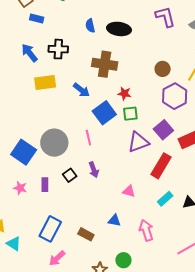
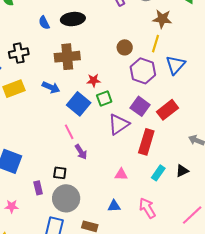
gray circle: (54, 143) -> (66, 198), moved
purple arrow: (94, 170) -> (81, 152), moved
black square: (70, 175) -> (60, 173), turned -32
pink star: (20, 188) -> (12, 206), moved

